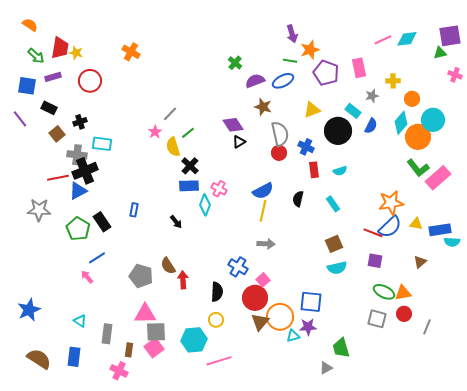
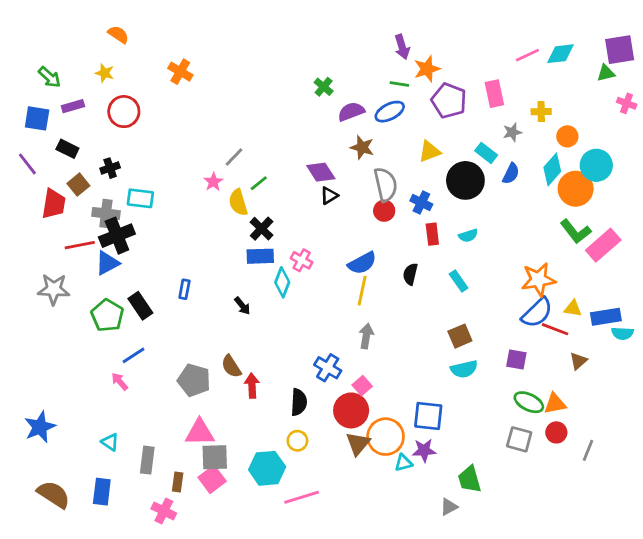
orange semicircle: (30, 25) -> (118, 34), moved
red trapezoid: (60, 48) -> (54, 204), moved
red line: (373, 233) -> (555, 329), moved
gray arrow: (266, 244) -> (366, 336), turned -84

